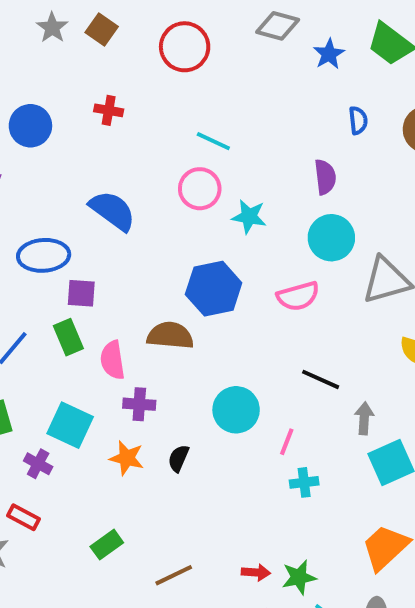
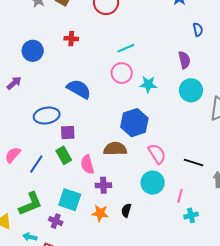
cyan line: (213, 141) -> (126, 48), turned -42
pink semicircle: (298, 296) -> (157, 154), moved, turned -100

